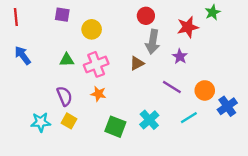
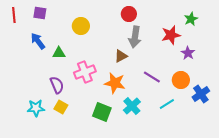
green star: (213, 12) -> (191, 19), moved
purple square: (62, 15) -> (40, 13), moved
red star: (188, 27) -> (171, 35), moved
blue arrow: (23, 55) -> (38, 41), moved
purple star: (180, 57) -> (188, 53), moved
pink cross: (96, 64) -> (85, 72), moved
orange star: (98, 94) -> (115, 83), moved, size x1.5

